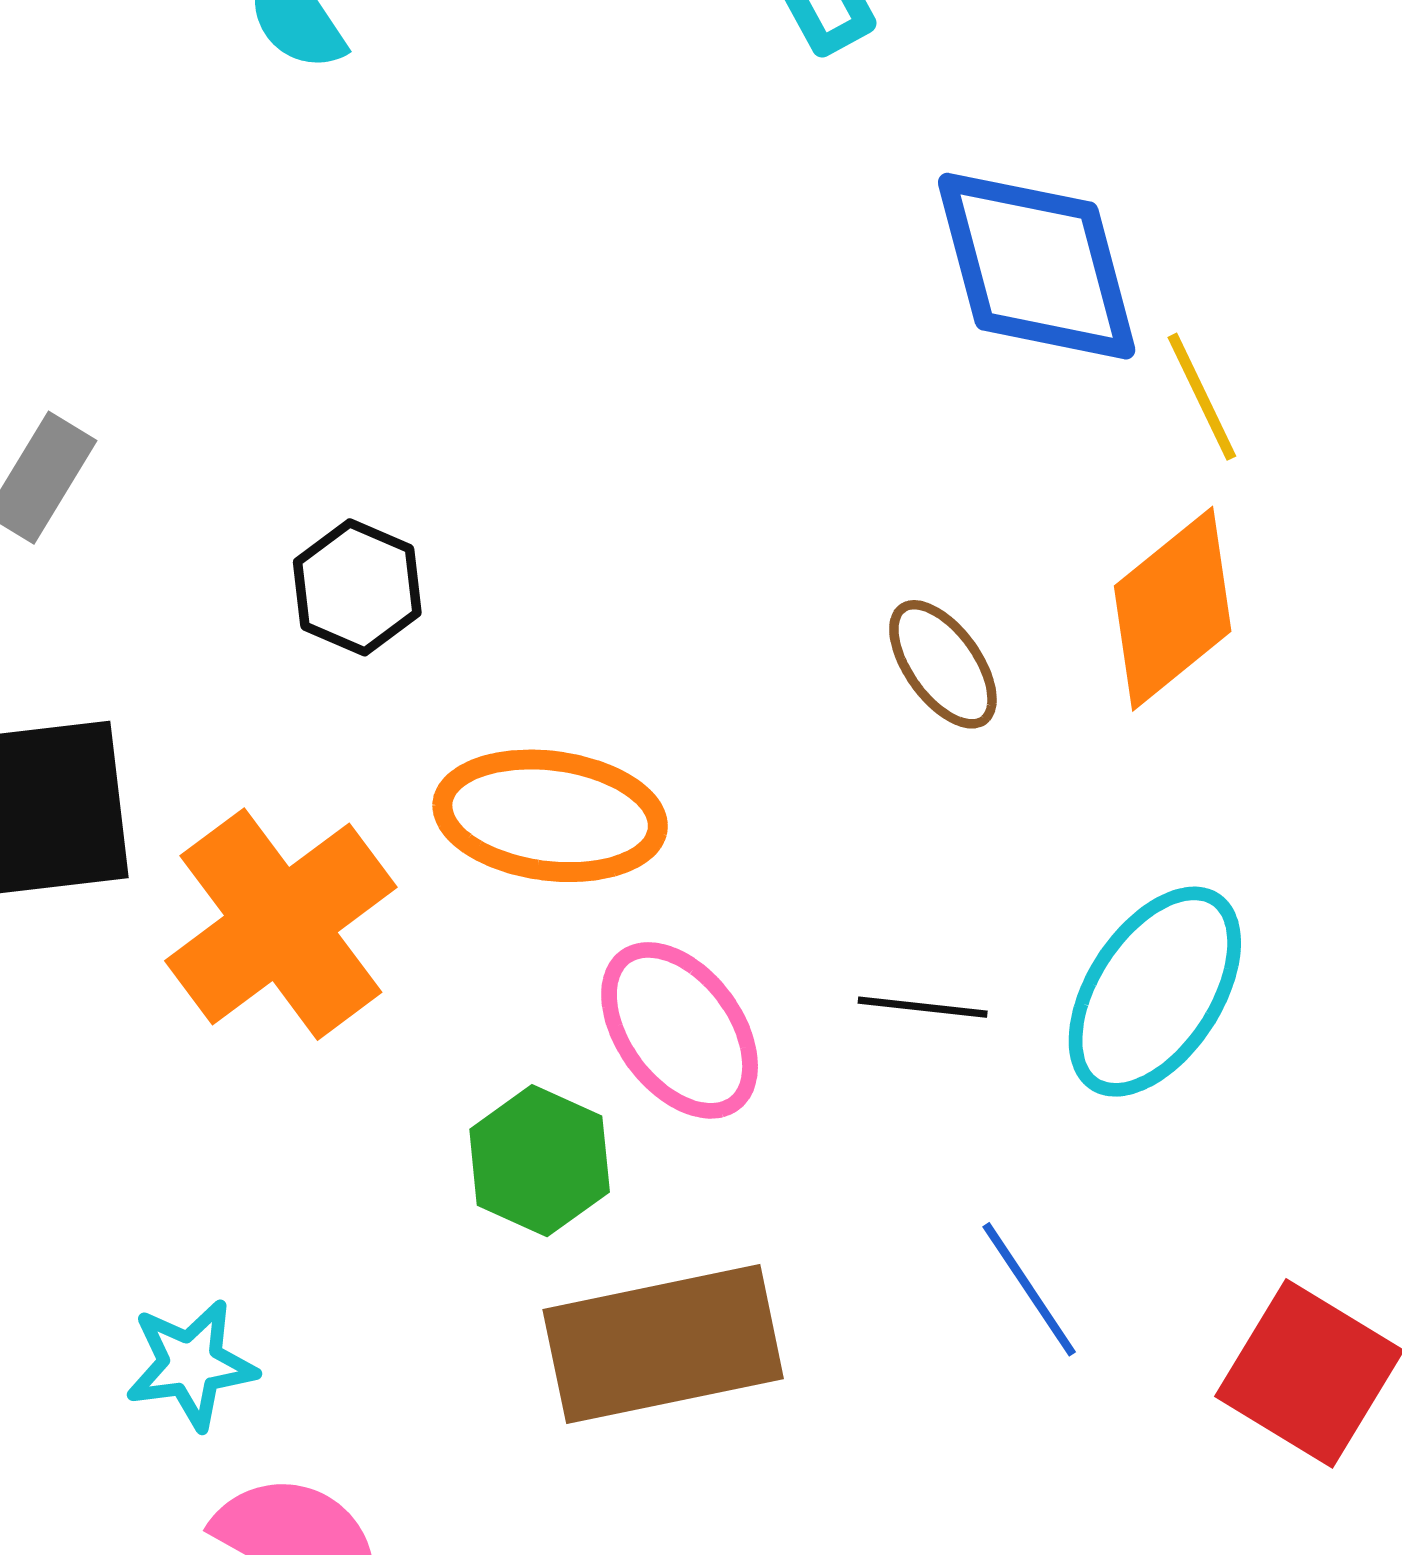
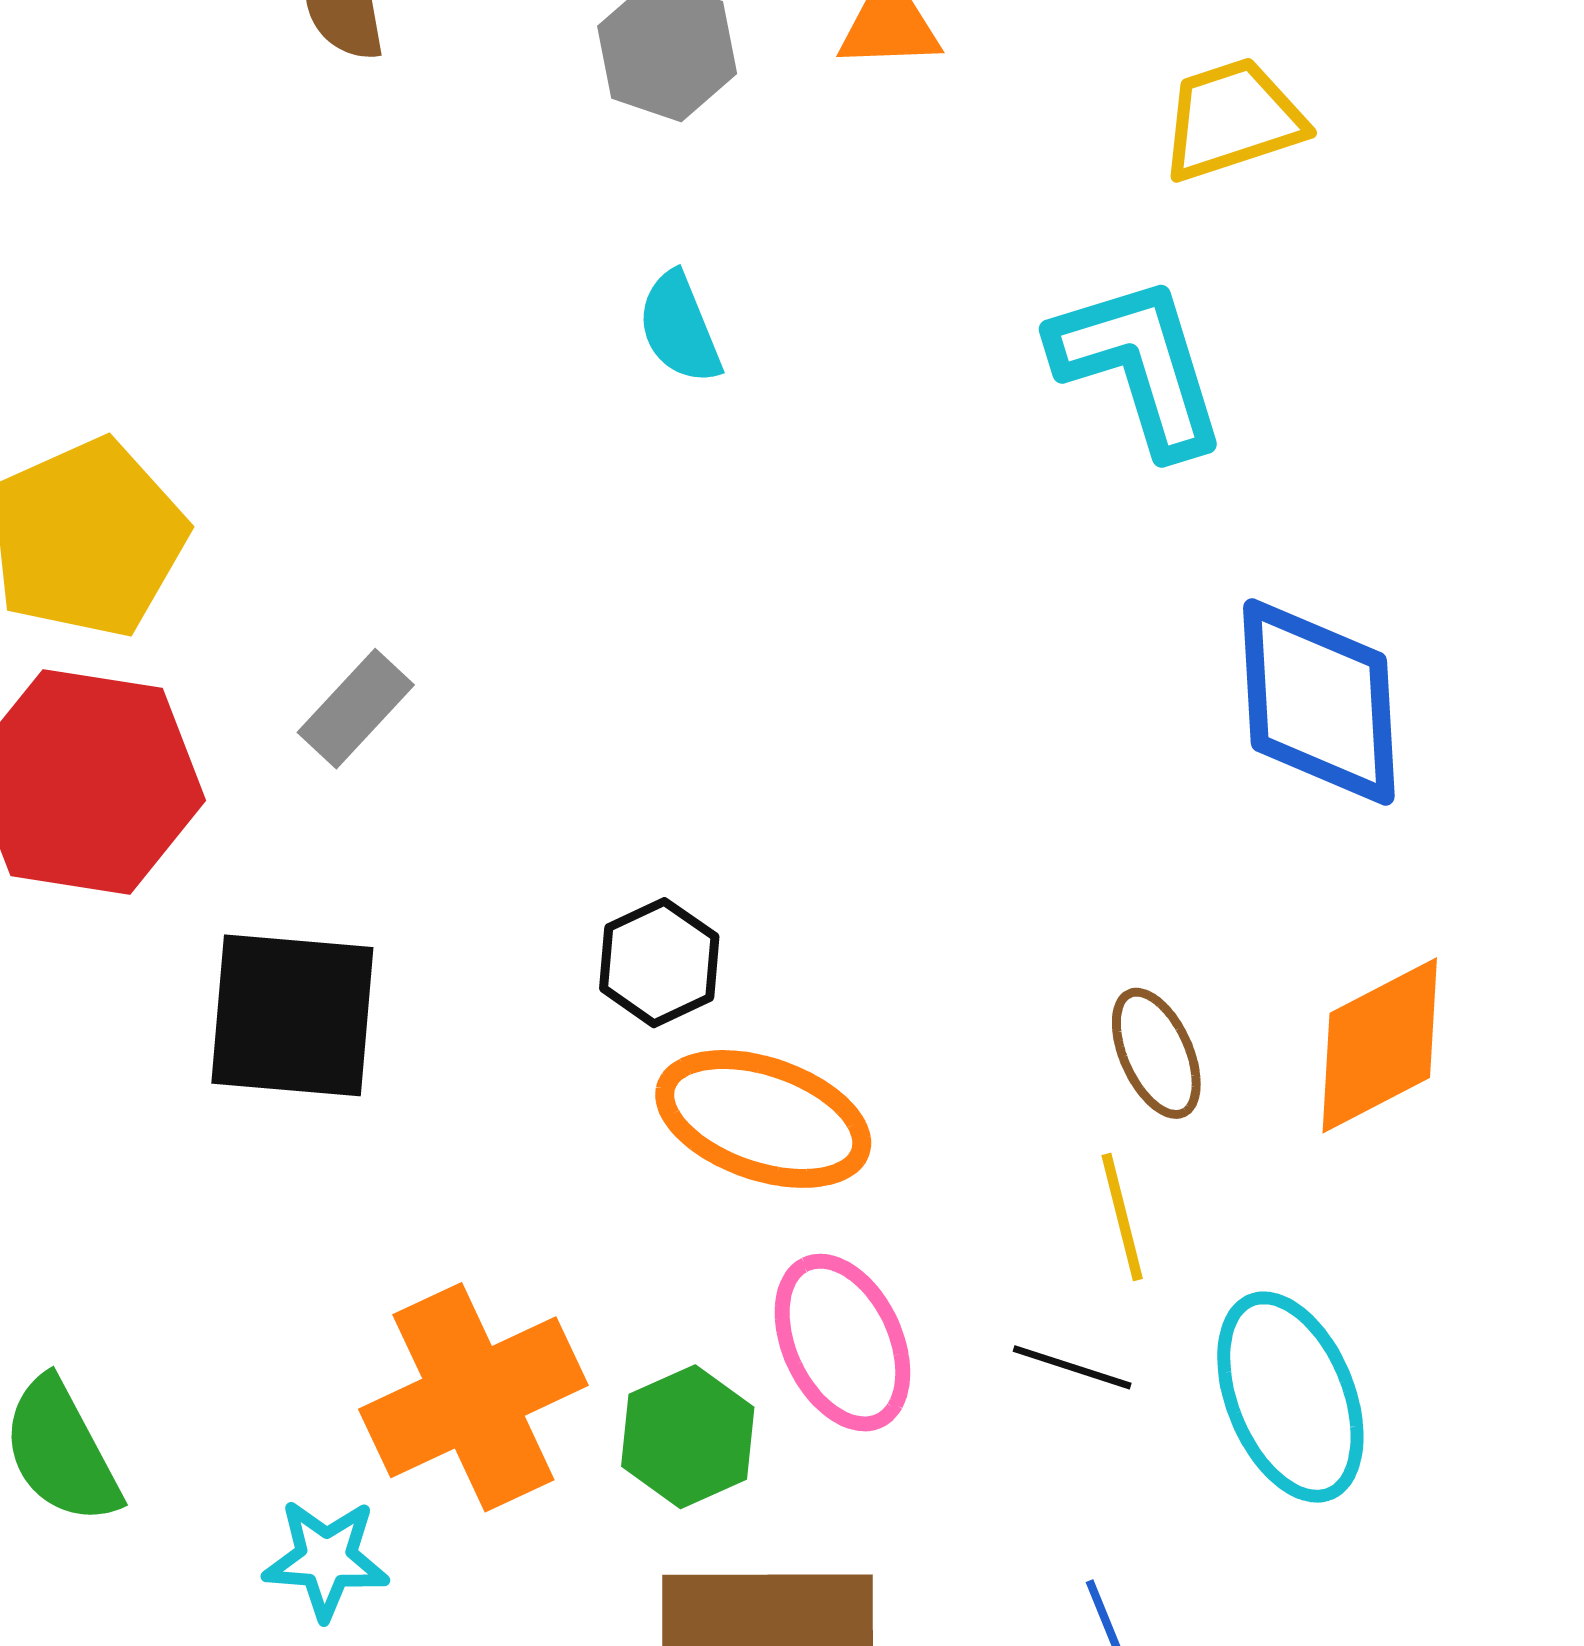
yellow line: (1202, 397) -> (1122, 1217), moved
black hexagon: (357, 587) -> (659, 963), moved
orange cross: (281, 924) -> (473, 1397), moved
cyan ellipse: (1155, 992) -> (1290, 1397), turned -67

